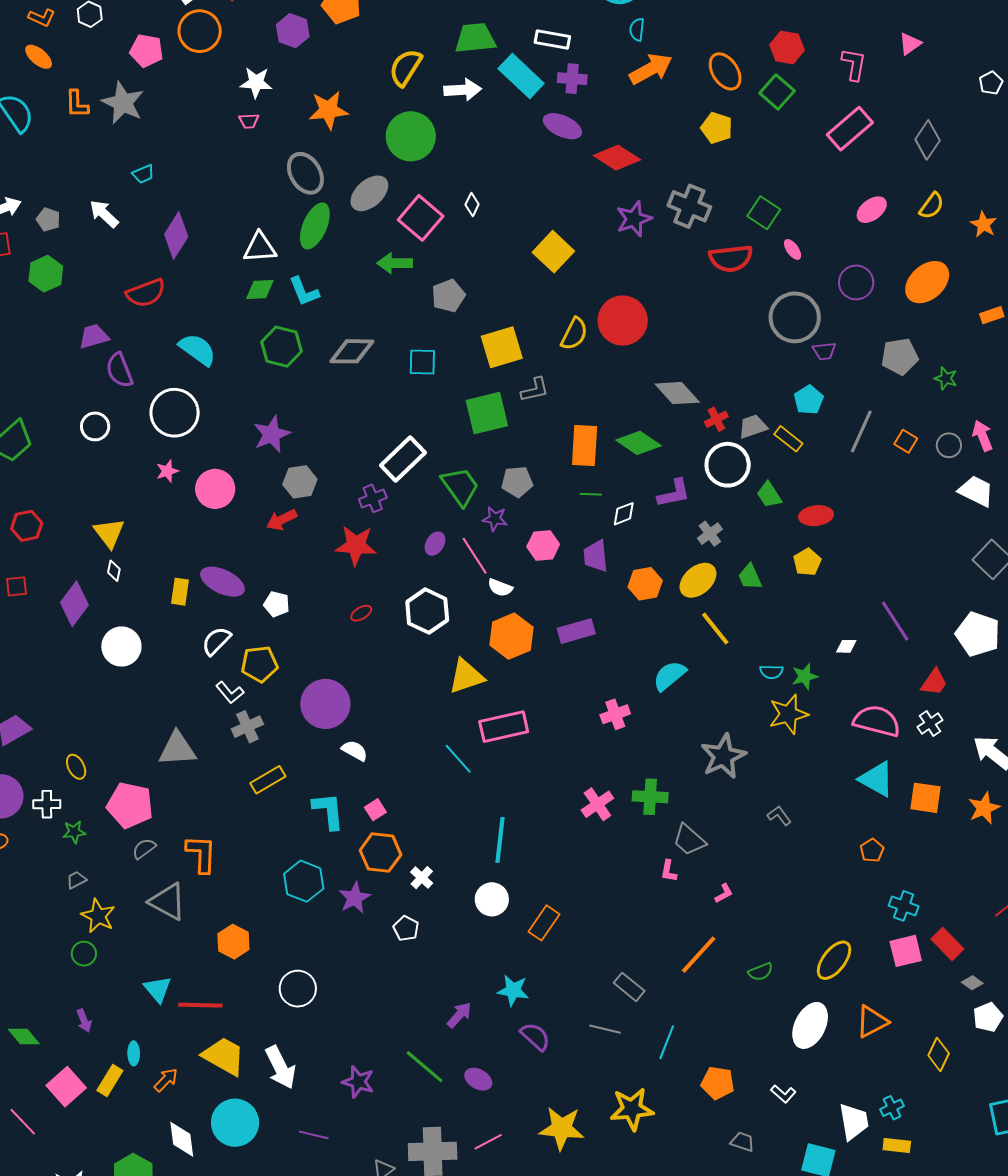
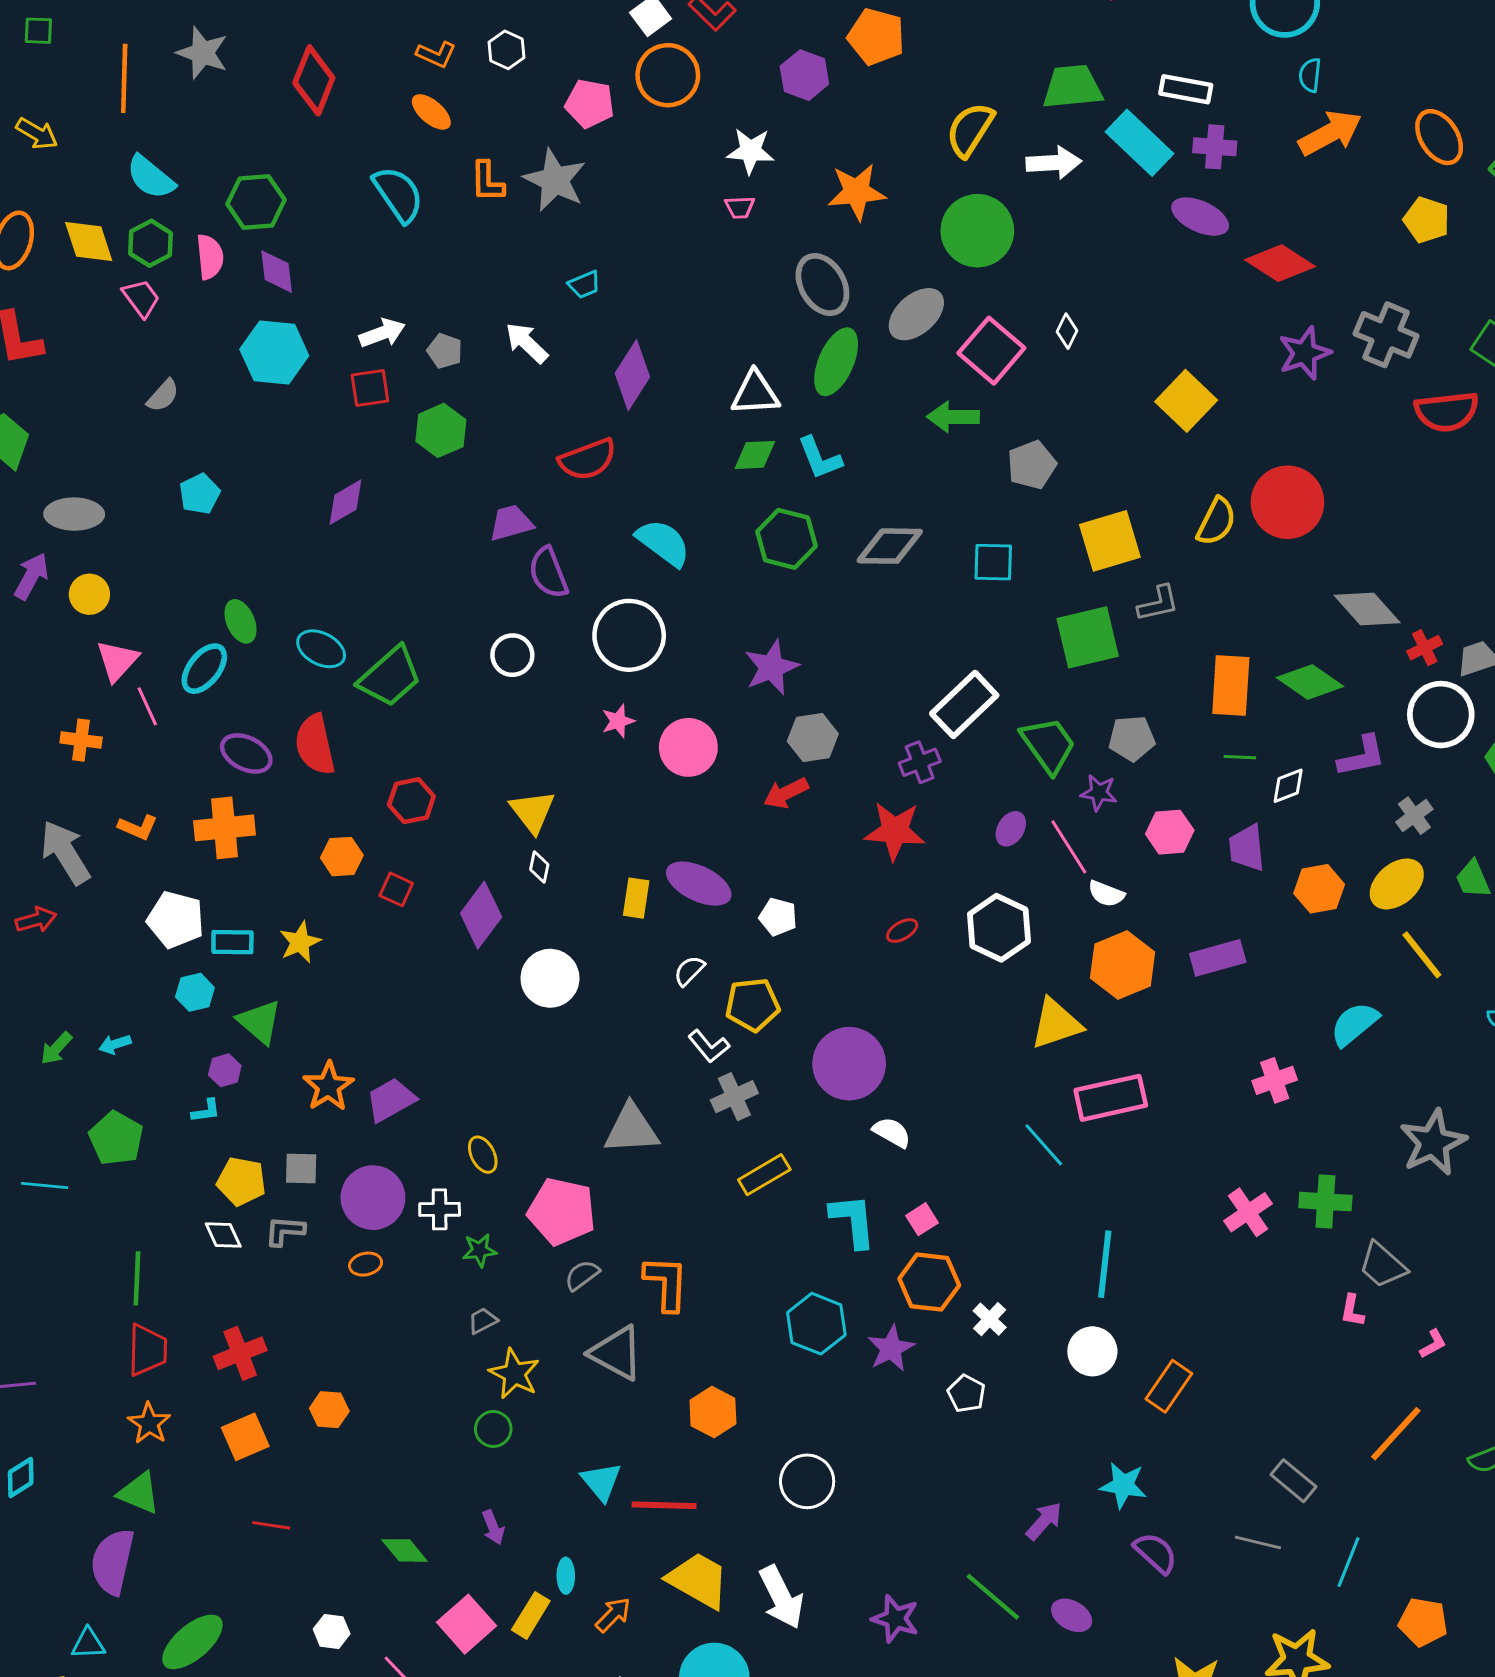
red square: (17, 586) -> (396, 889), turned 30
white semicircle: (216, 641) -> (689, 971), size x0.7

